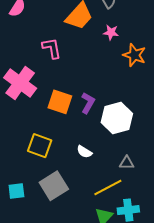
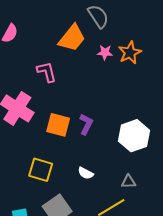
orange star: (134, 55) -> (130, 53), moved, turned 30
white hexagon: (117, 118) -> (134, 136), moved

